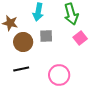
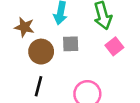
black line: (21, 69) -> (39, 86), turned -63

